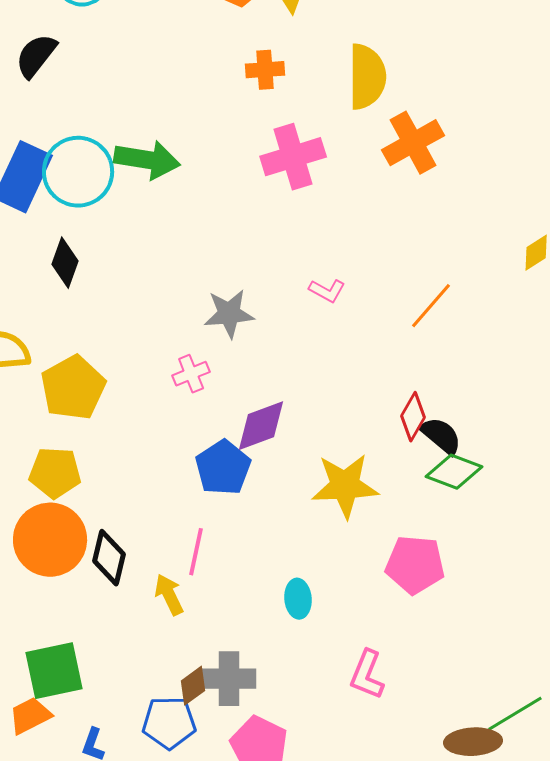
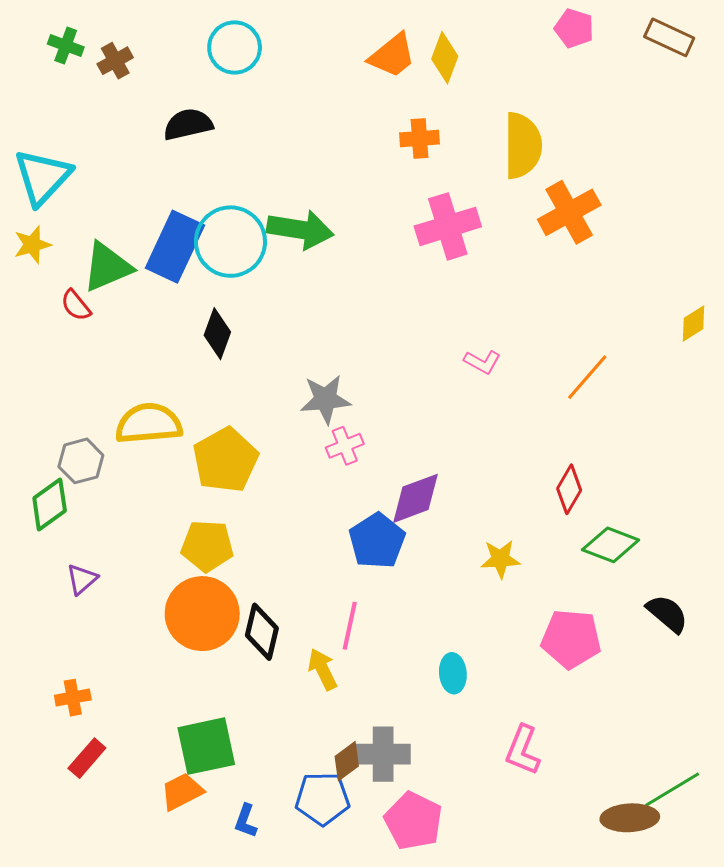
black semicircle: (36, 56) -> (188, 124), turned 39
gray star: (229, 314) -> (326, 399), moved
black semicircle: (441, 436) -> (667, 614), moved
yellow star: (345, 486) -> (500, 559), size x0.6

